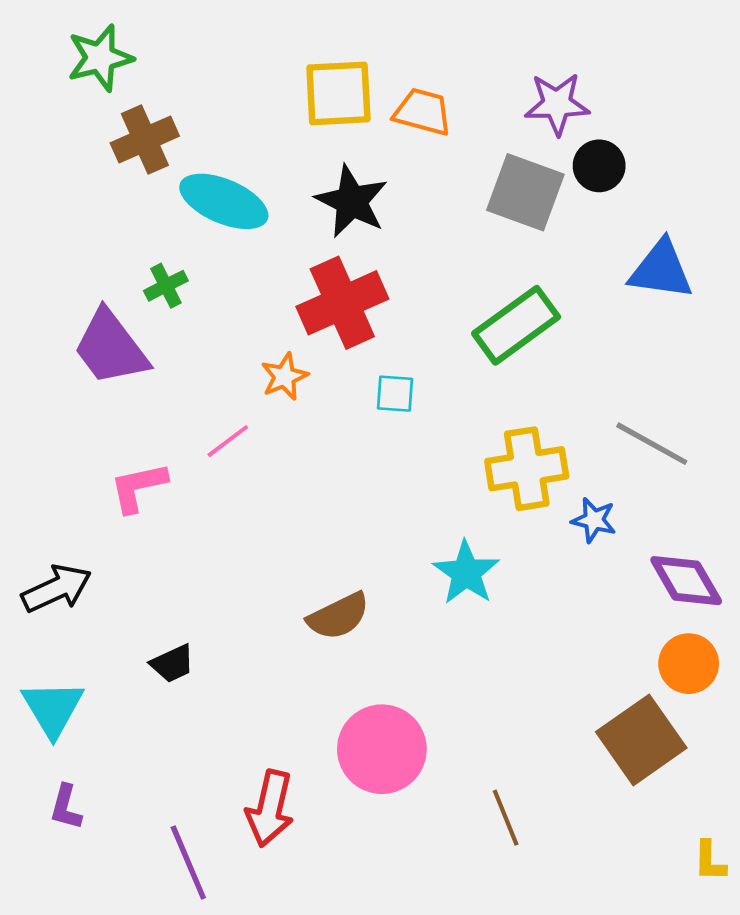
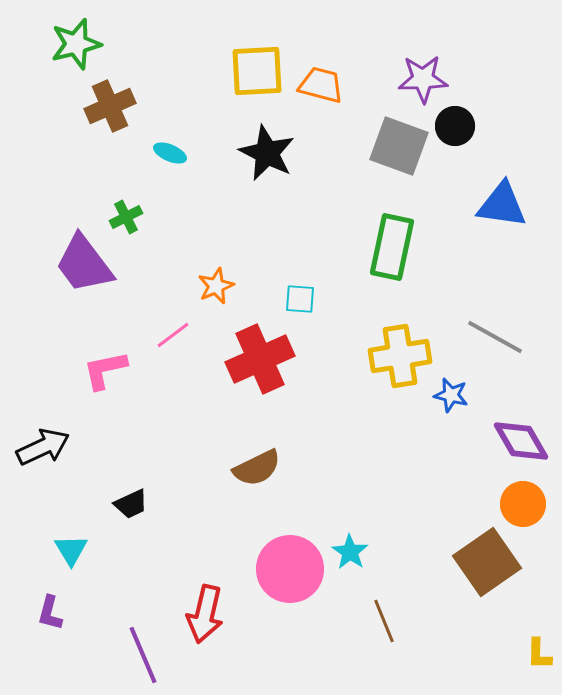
cyan ellipse: (224, 201) -> (170, 153), size x0.5
red cross: (342, 303) -> (260, 359), moved
green rectangle: (516, 325) -> (392, 247), turned -42
cyan star: (466, 573) -> (350, 552), moved, size x0.7
cyan triangle: (53, 708) -> (71, 550), moved, size x0.7

